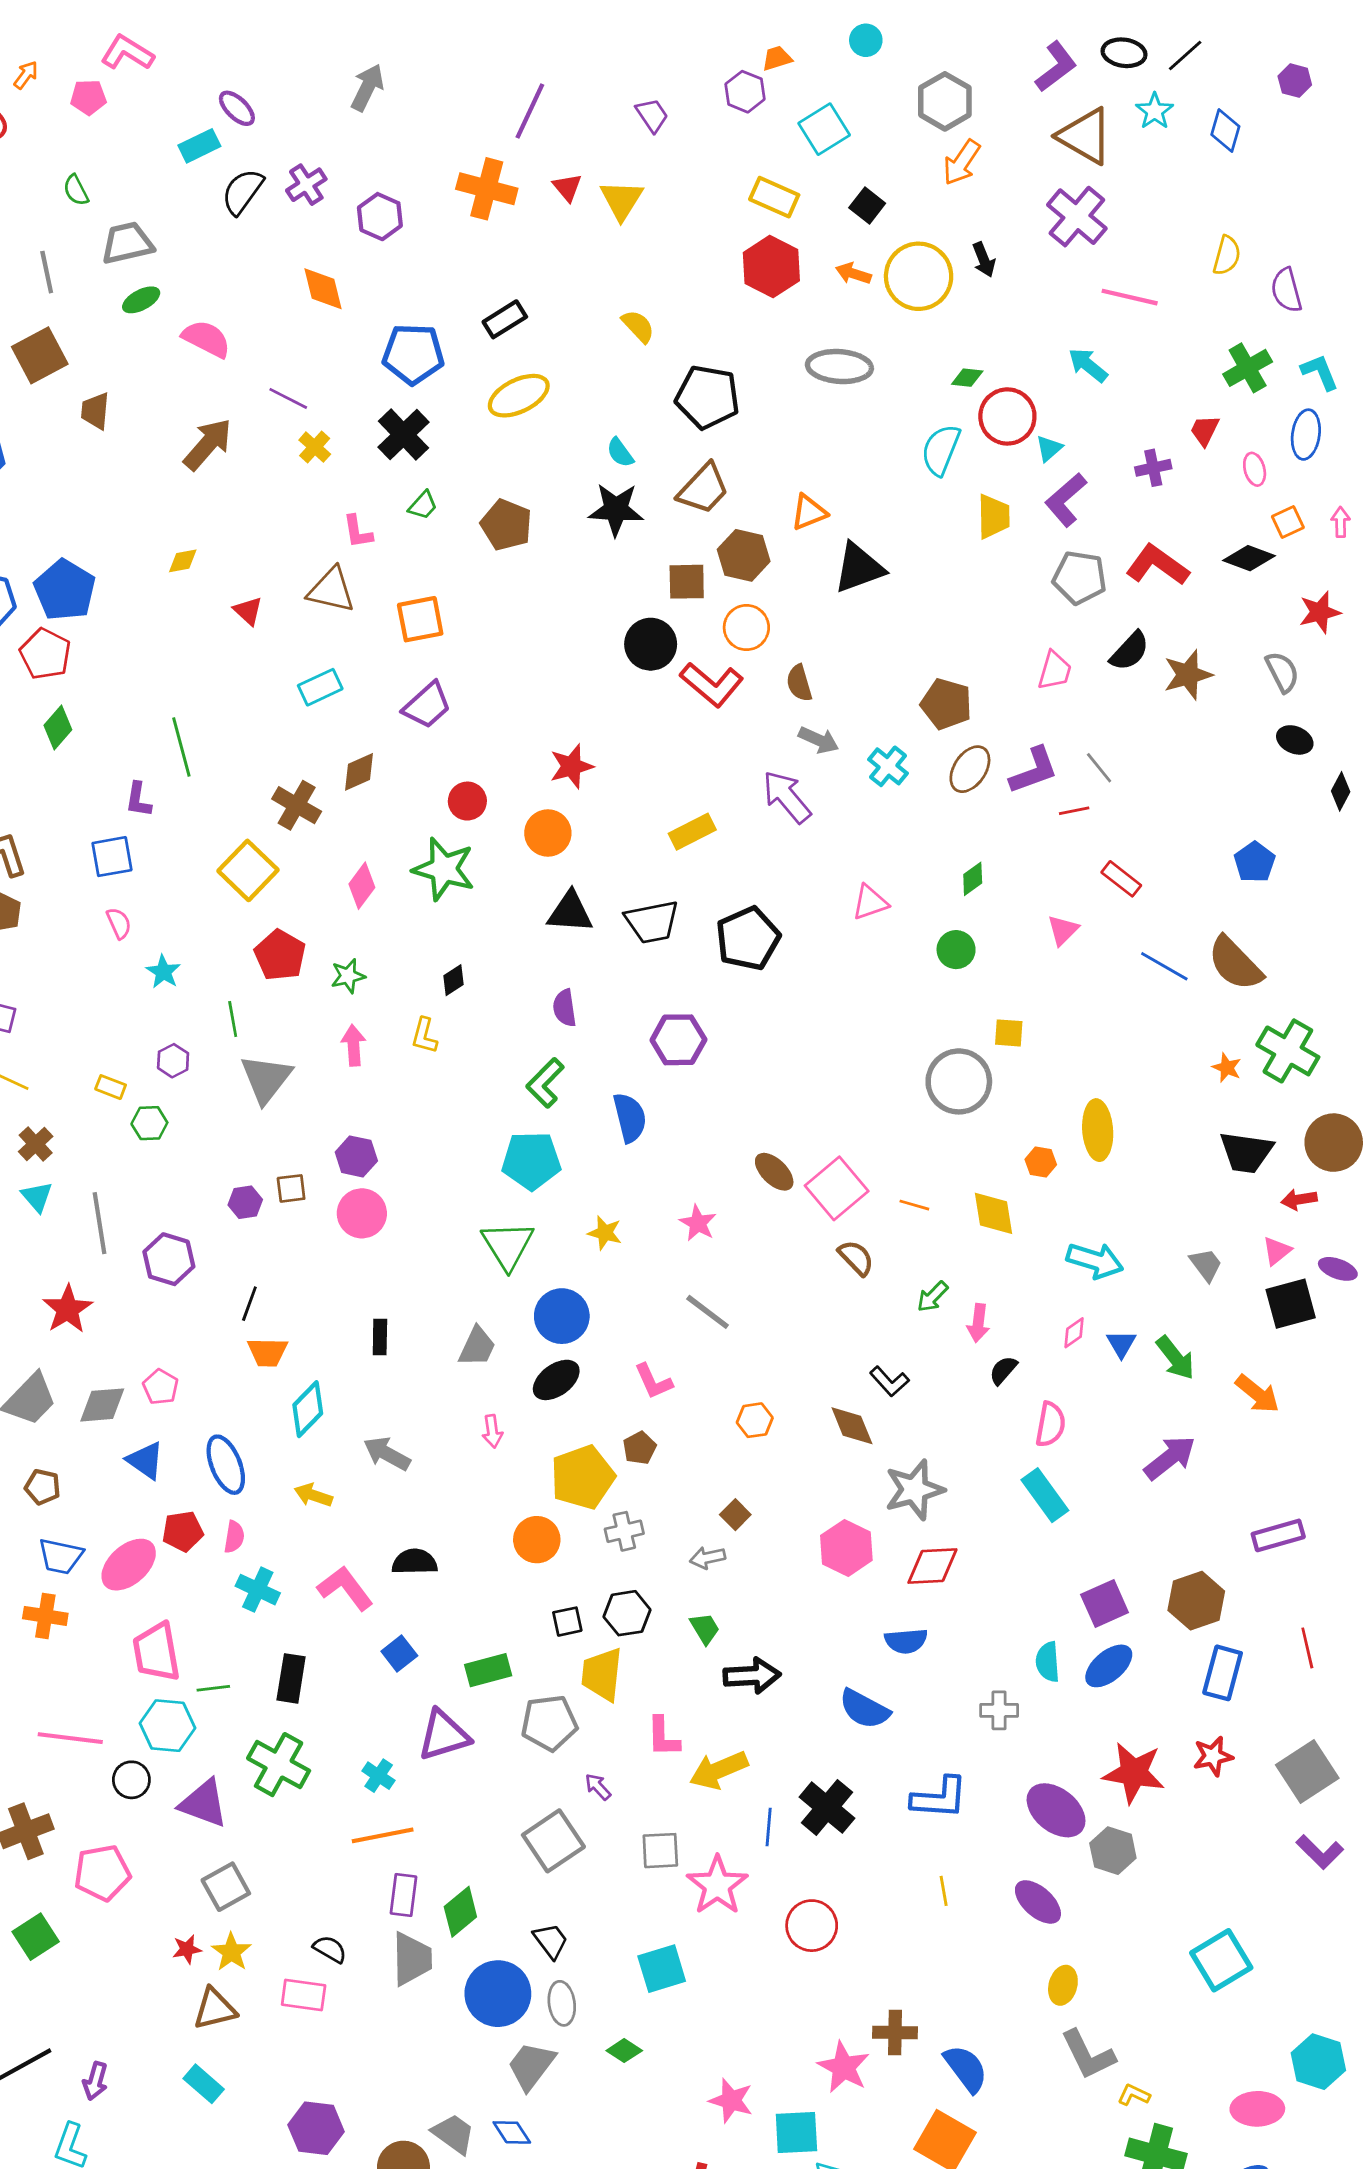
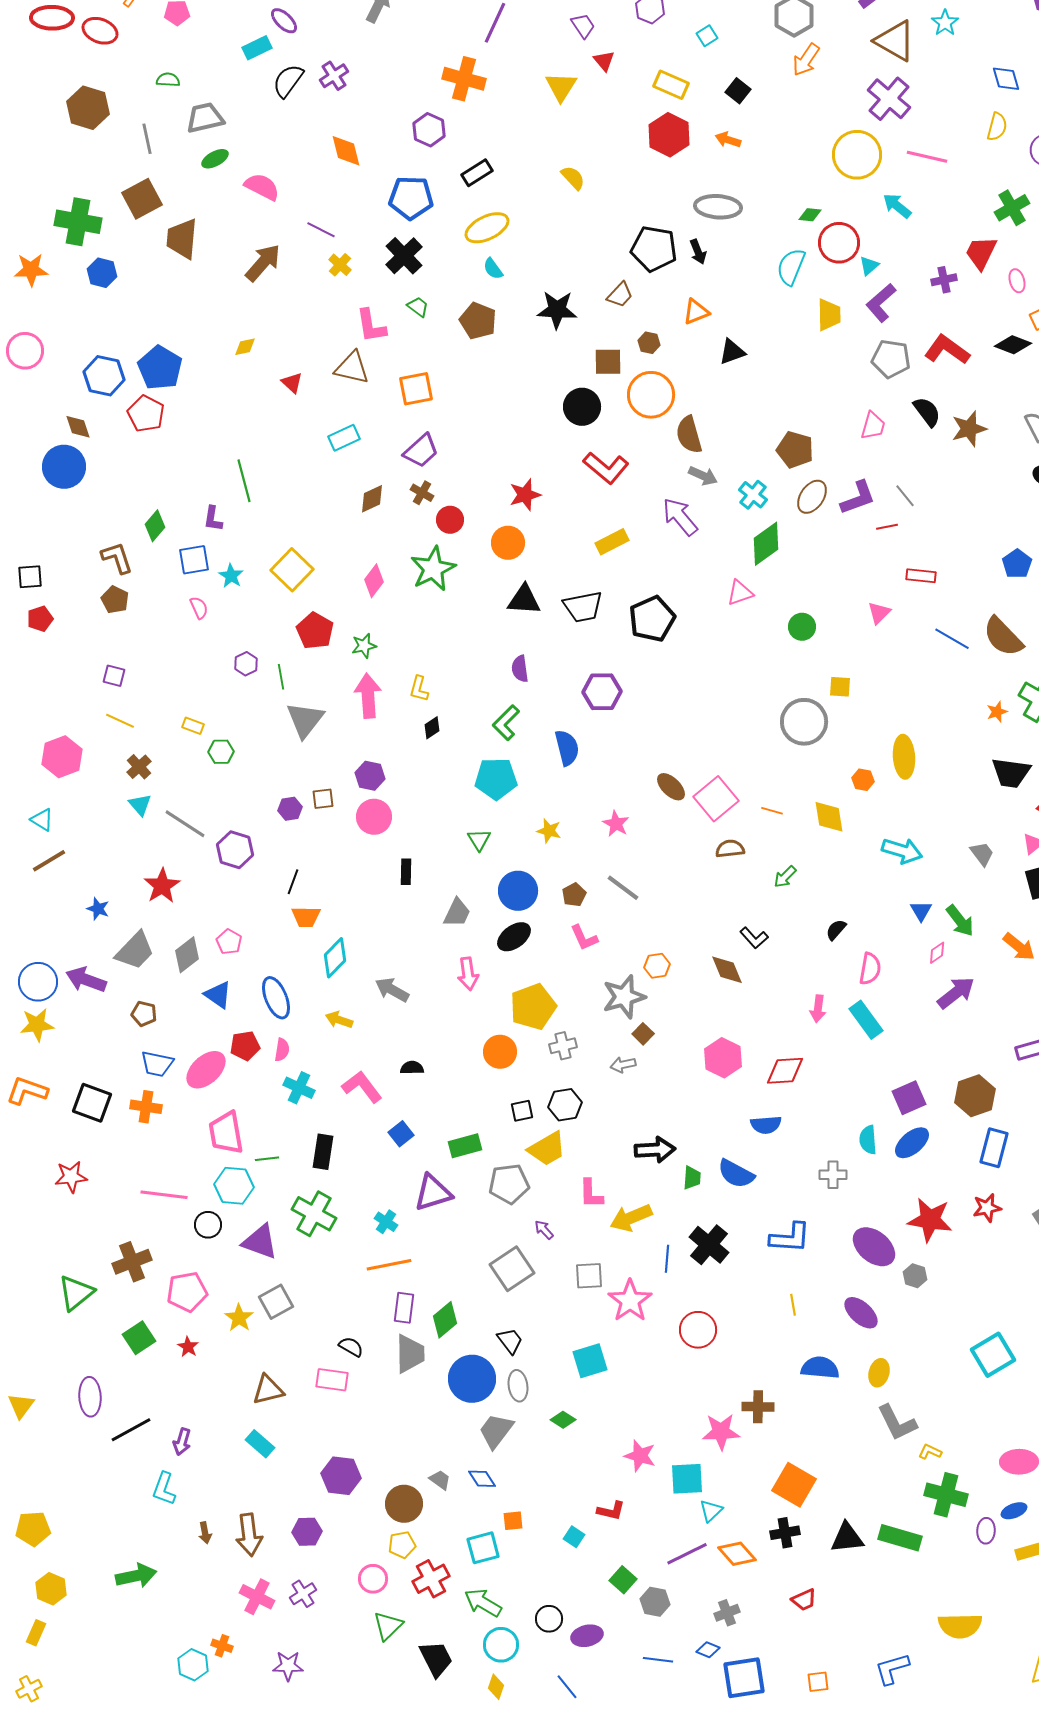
cyan square: (824, 129) -> (707, 36), size x0.6
blue diamond: (1225, 131) -> (1006, 79), moved, turned -32
red triangle: (567, 187) -> (604, 61), moved
green semicircle: (76, 190) -> (168, 80), turned 120
purple hexagon: (380, 217) -> (429, 130), moved
black arrow: (984, 260) -> (698, 252), moved
yellow circle: (919, 276) -> (857, 155), moved
black pentagon: (708, 397) -> (654, 249), moved
brown trapezoid: (95, 411) -> (182, 239), size x1.5
red trapezoid: (1205, 430) -> (981, 253), size x1.5
cyan semicircle: (620, 453) -> (493, 269), moved
brown trapezoid: (703, 489) -> (620, 295), size x0.7
green trapezoid: (423, 505) -> (418, 307), turned -95
pink L-shape: (358, 532) -> (371, 326), size x1.4
brown hexagon: (744, 555) -> (649, 343), size x0.6
black triangle: (859, 568) -> (732, 352), size x0.7
orange circle: (746, 628) -> (651, 395), size x1.4
black semicircle: (1130, 651) -> (927, 412), turned -80
brown semicircle: (799, 683) -> (689, 435), size x1.4
red L-shape: (712, 684) -> (606, 468), moved
green diamond: (58, 727) -> (155, 526), moved
brown cross: (297, 805) -> (422, 493), moved, size x0.7
green star: (444, 869) -> (433, 569), turned 30
green diamond: (973, 879) -> (766, 544), moved, size x1.8
red rectangle: (1121, 879) -> (921, 576), turned -32
cyan star: (163, 972) -> (231, 576), moved
black diamond: (453, 980) -> (432, 728), moved
pink arrow: (354, 1045) -> (368, 696), size x1.5
purple hexagon: (173, 1061) -> (246, 664), moved
orange star: (1227, 1068) -> (997, 712), turned 30
gray line: (99, 1223) -> (185, 824), turned -48
green triangle: (508, 1245) -> (479, 840), size x0.6
brown semicircle: (856, 1258) -> (730, 849), turned -52
pink arrow: (978, 1323) -> (818, 1009), moved
pink diamond: (1074, 1333) -> (937, 953), moved
black rectangle: (380, 1337) -> (406, 872), moved
gray diamond: (102, 1405) -> (187, 955), turned -33
pink arrow: (492, 1431) -> (468, 974), size x1.4
brown pentagon: (640, 1448) -> (574, 895), moved
gray star: (914, 1490) -> (624, 997), moved
black semicircle: (415, 1562) -> (412, 1068), size x0.7
green trapezoid: (705, 1628) -> (692, 1178), moved, turned 35
yellow trapezoid: (602, 1674) -> (547, 1149), turned -126
gray hexagon: (1113, 1851) -> (915, 1276), size x0.7
red star: (187, 1949) -> (188, 1347), moved, turned -30
yellow star: (231, 1952) -> (239, 1318), moved
pink star: (844, 2067) -> (721, 1432), turned -30
blue semicircle: (966, 2069) -> (820, 1368), moved, turned -48
gray trapezoid: (453, 2134) -> (440, 1480), size x0.7

